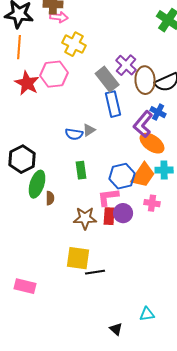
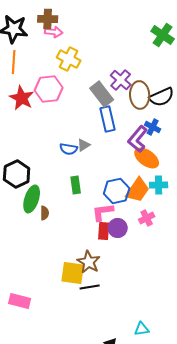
pink cross: (152, 203) -> (147, 218), turned -35
brown star: (85, 218) -> (89, 262), moved, turned 30

